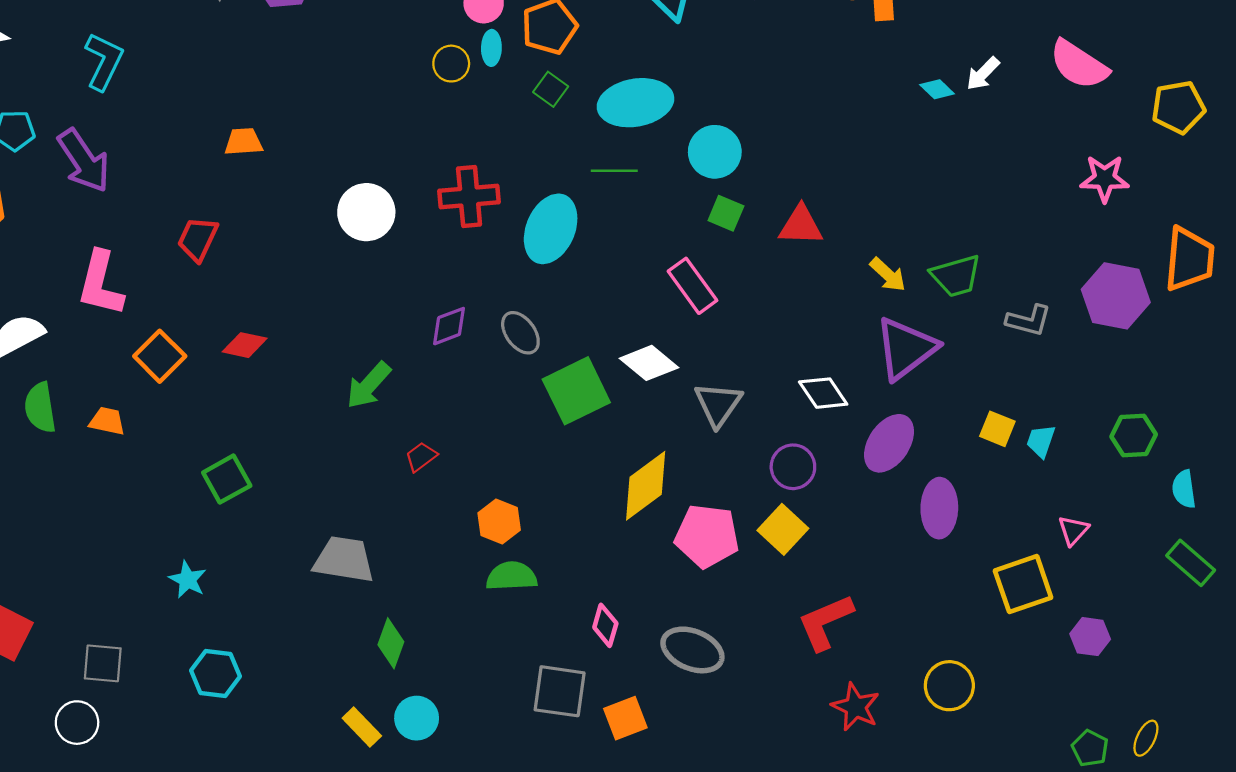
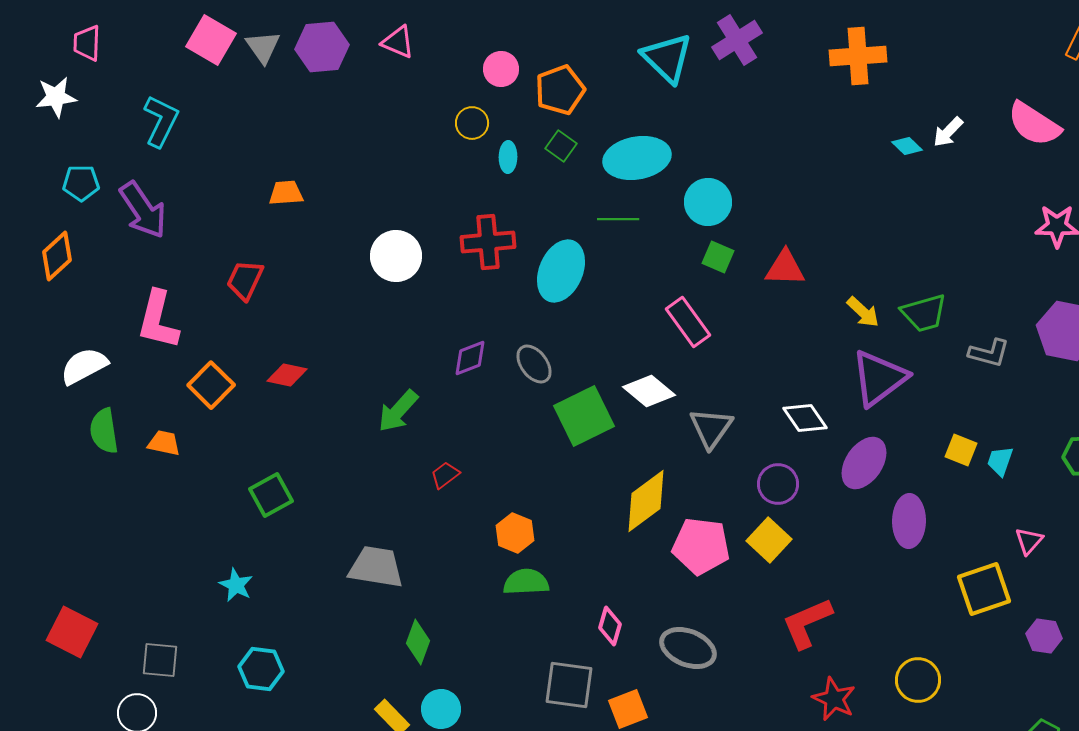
cyan ellipse: (491, 48) -> (508, 157), moved

